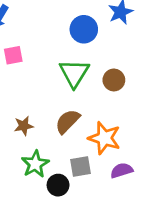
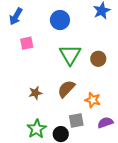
blue circle: (84, 29) -> (60, 20), moved
orange star: (104, 138) -> (93, 100), size x0.7
green star: (35, 164) -> (37, 129), moved

